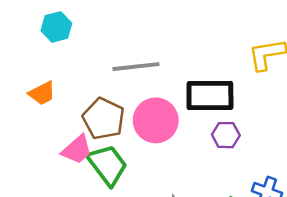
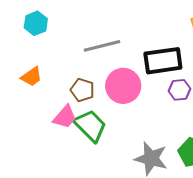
brown pentagon: (104, 119) -> (82, 90), size x0.7

